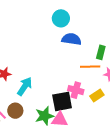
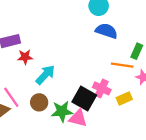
black square: (62, 101) -> (84, 99), turned 30
brown circle: (15, 111) -> (39, 102), moved

